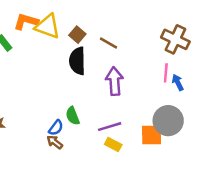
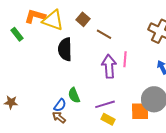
brown square: (77, 35) -> (83, 19), moved
black semicircle: (77, 61) -> (65, 49), moved
pink line: (166, 73) -> (125, 59), moved

